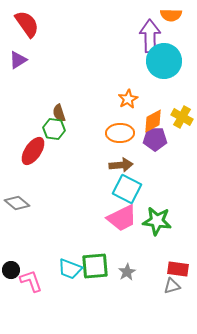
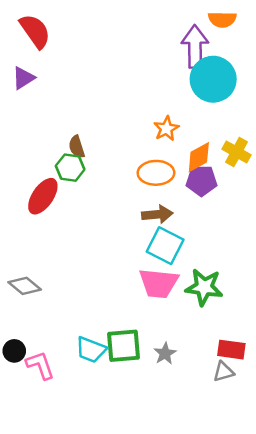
gray diamond: (17, 203) -> (25, 286), moved
pink trapezoid: (122, 218) -> (159, 283), turned 32

